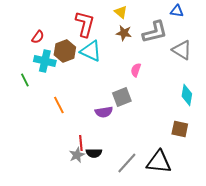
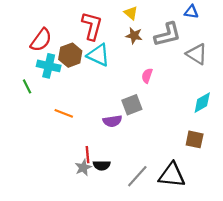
red semicircle: (38, 37) -> (41, 40), size x1.6
cyan diamond: (187, 95) -> (202, 103), turned 50
orange line: (59, 105) -> (64, 113), turned -42

